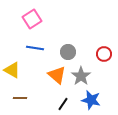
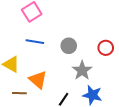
orange triangle: (57, 75) -> (38, 80), moved

